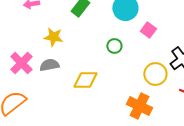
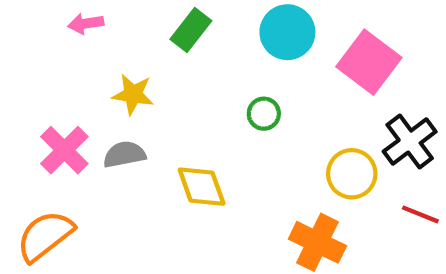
pink square: (148, 30) -> (369, 62), moved, size x1.8
yellow diamond: (85, 80) -> (202, 187), turned 70

